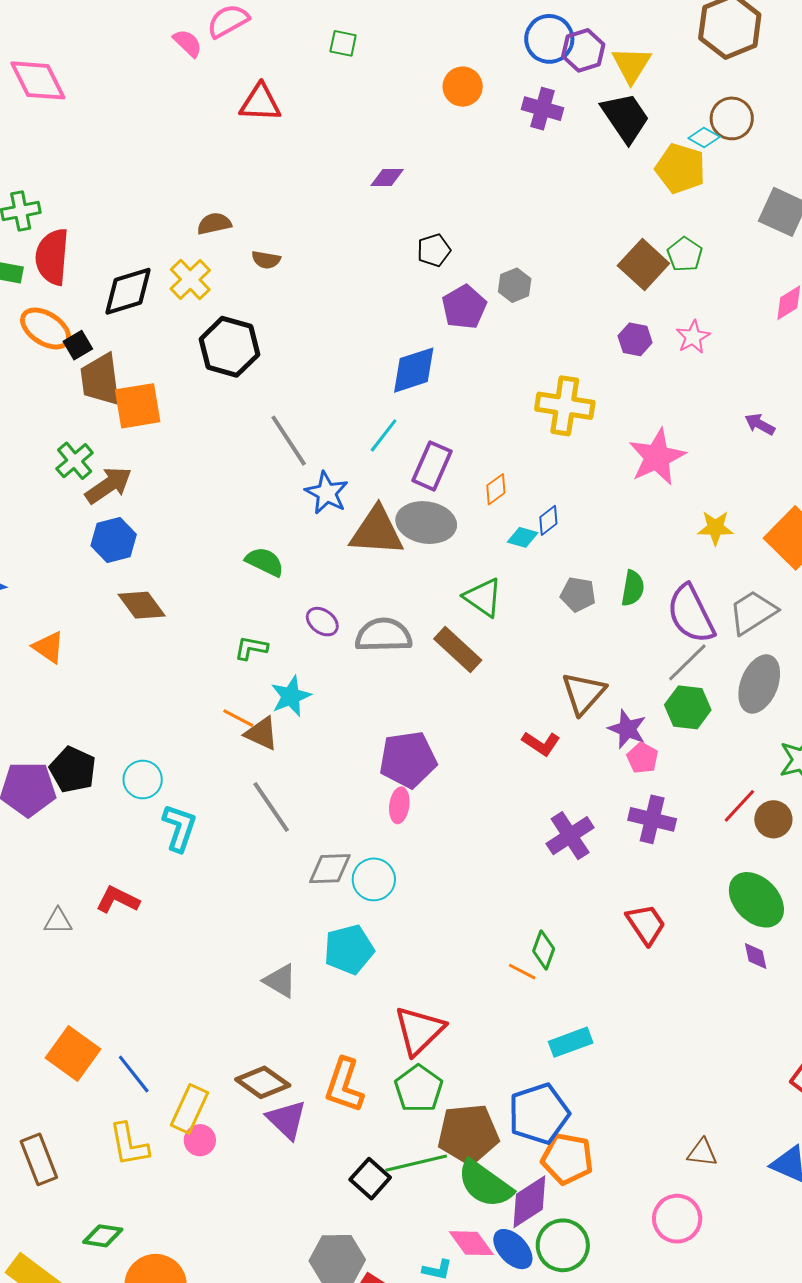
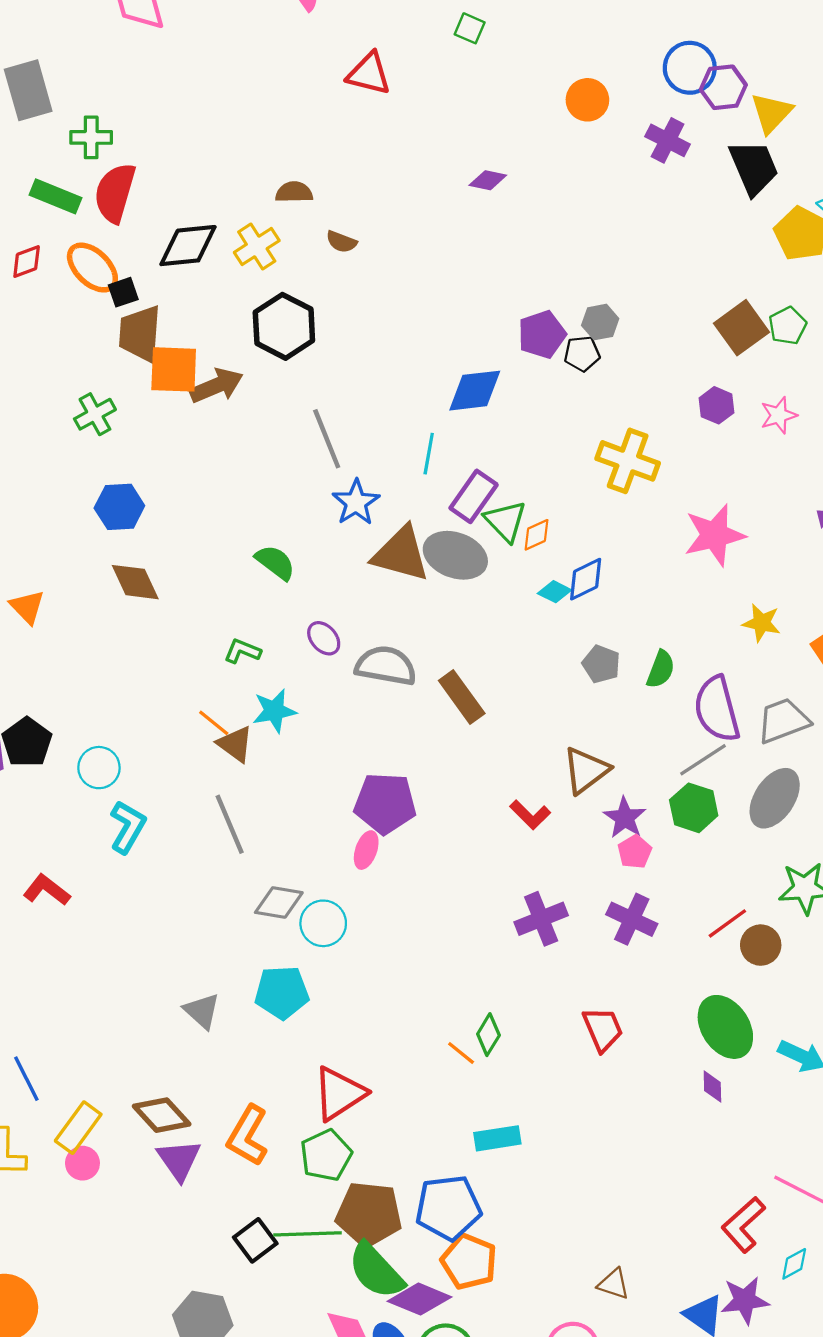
black pentagon: (434, 250) -> (582, 354), moved
cyan line: (384, 435) -> (429, 454), turned -39
brown arrow: (108, 485) -> (216, 386), moved
blue diamond: (548, 520) -> (586, 579), size x1.4
green triangle: (483, 597) -> (505, 521), moved
purple diamond: (529, 1202) -> (419, 1299), turned 44

